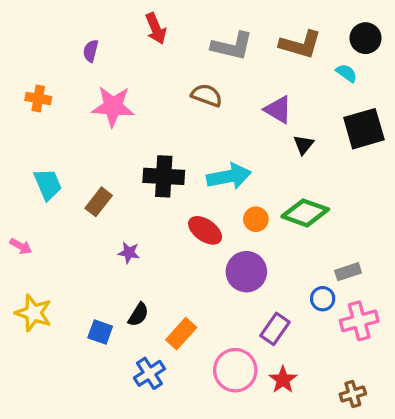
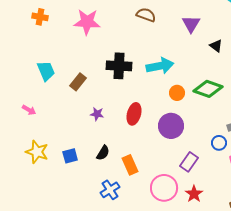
purple triangle: (278, 110) -> (191, 24), turned 30
black triangle: (304, 145) -> (216, 46), moved, turned -32
red ellipse: (205, 230) -> (134, 114), moved, turned 70
blue square: (100, 332) -> (70, 156), moved, turned -35
orange rectangle: (181, 334) -> (130, 165), turned -66

